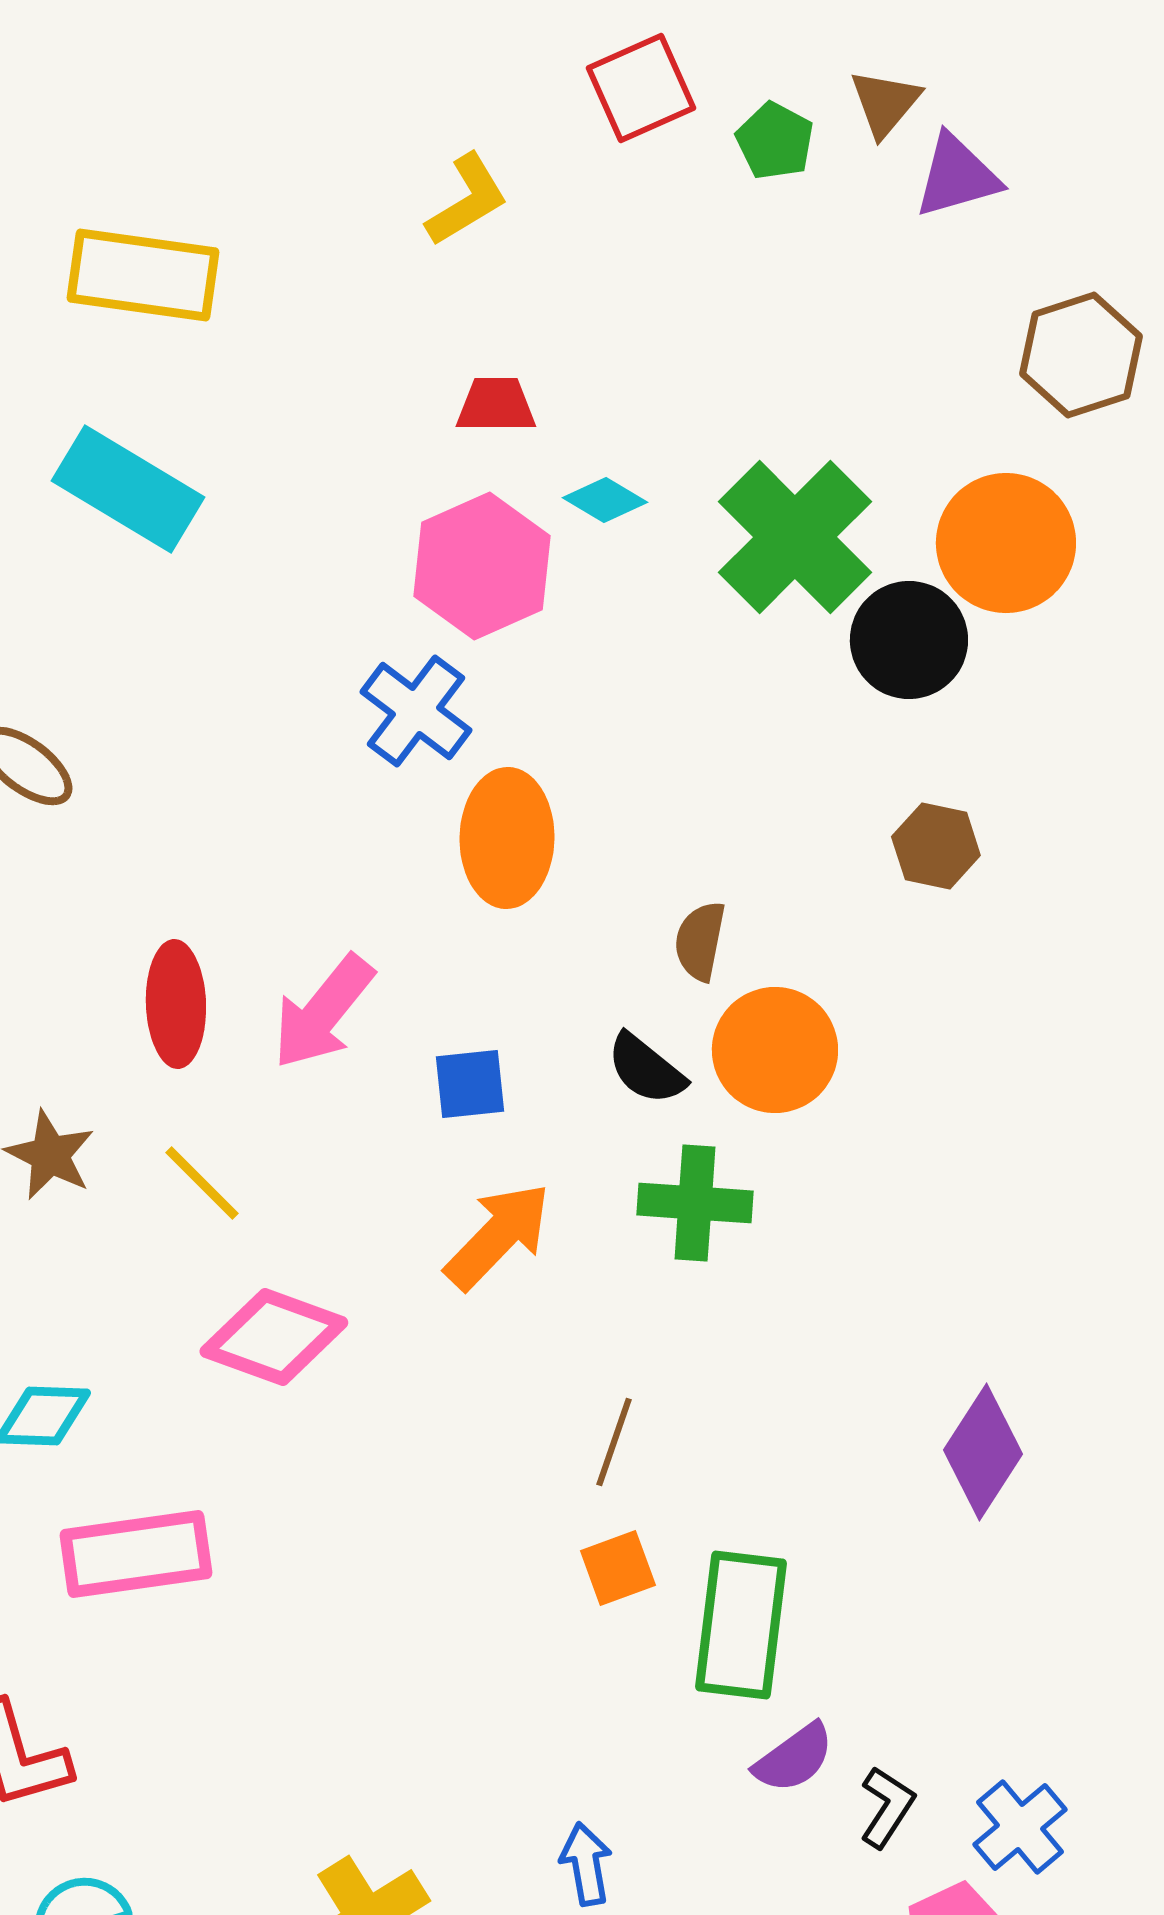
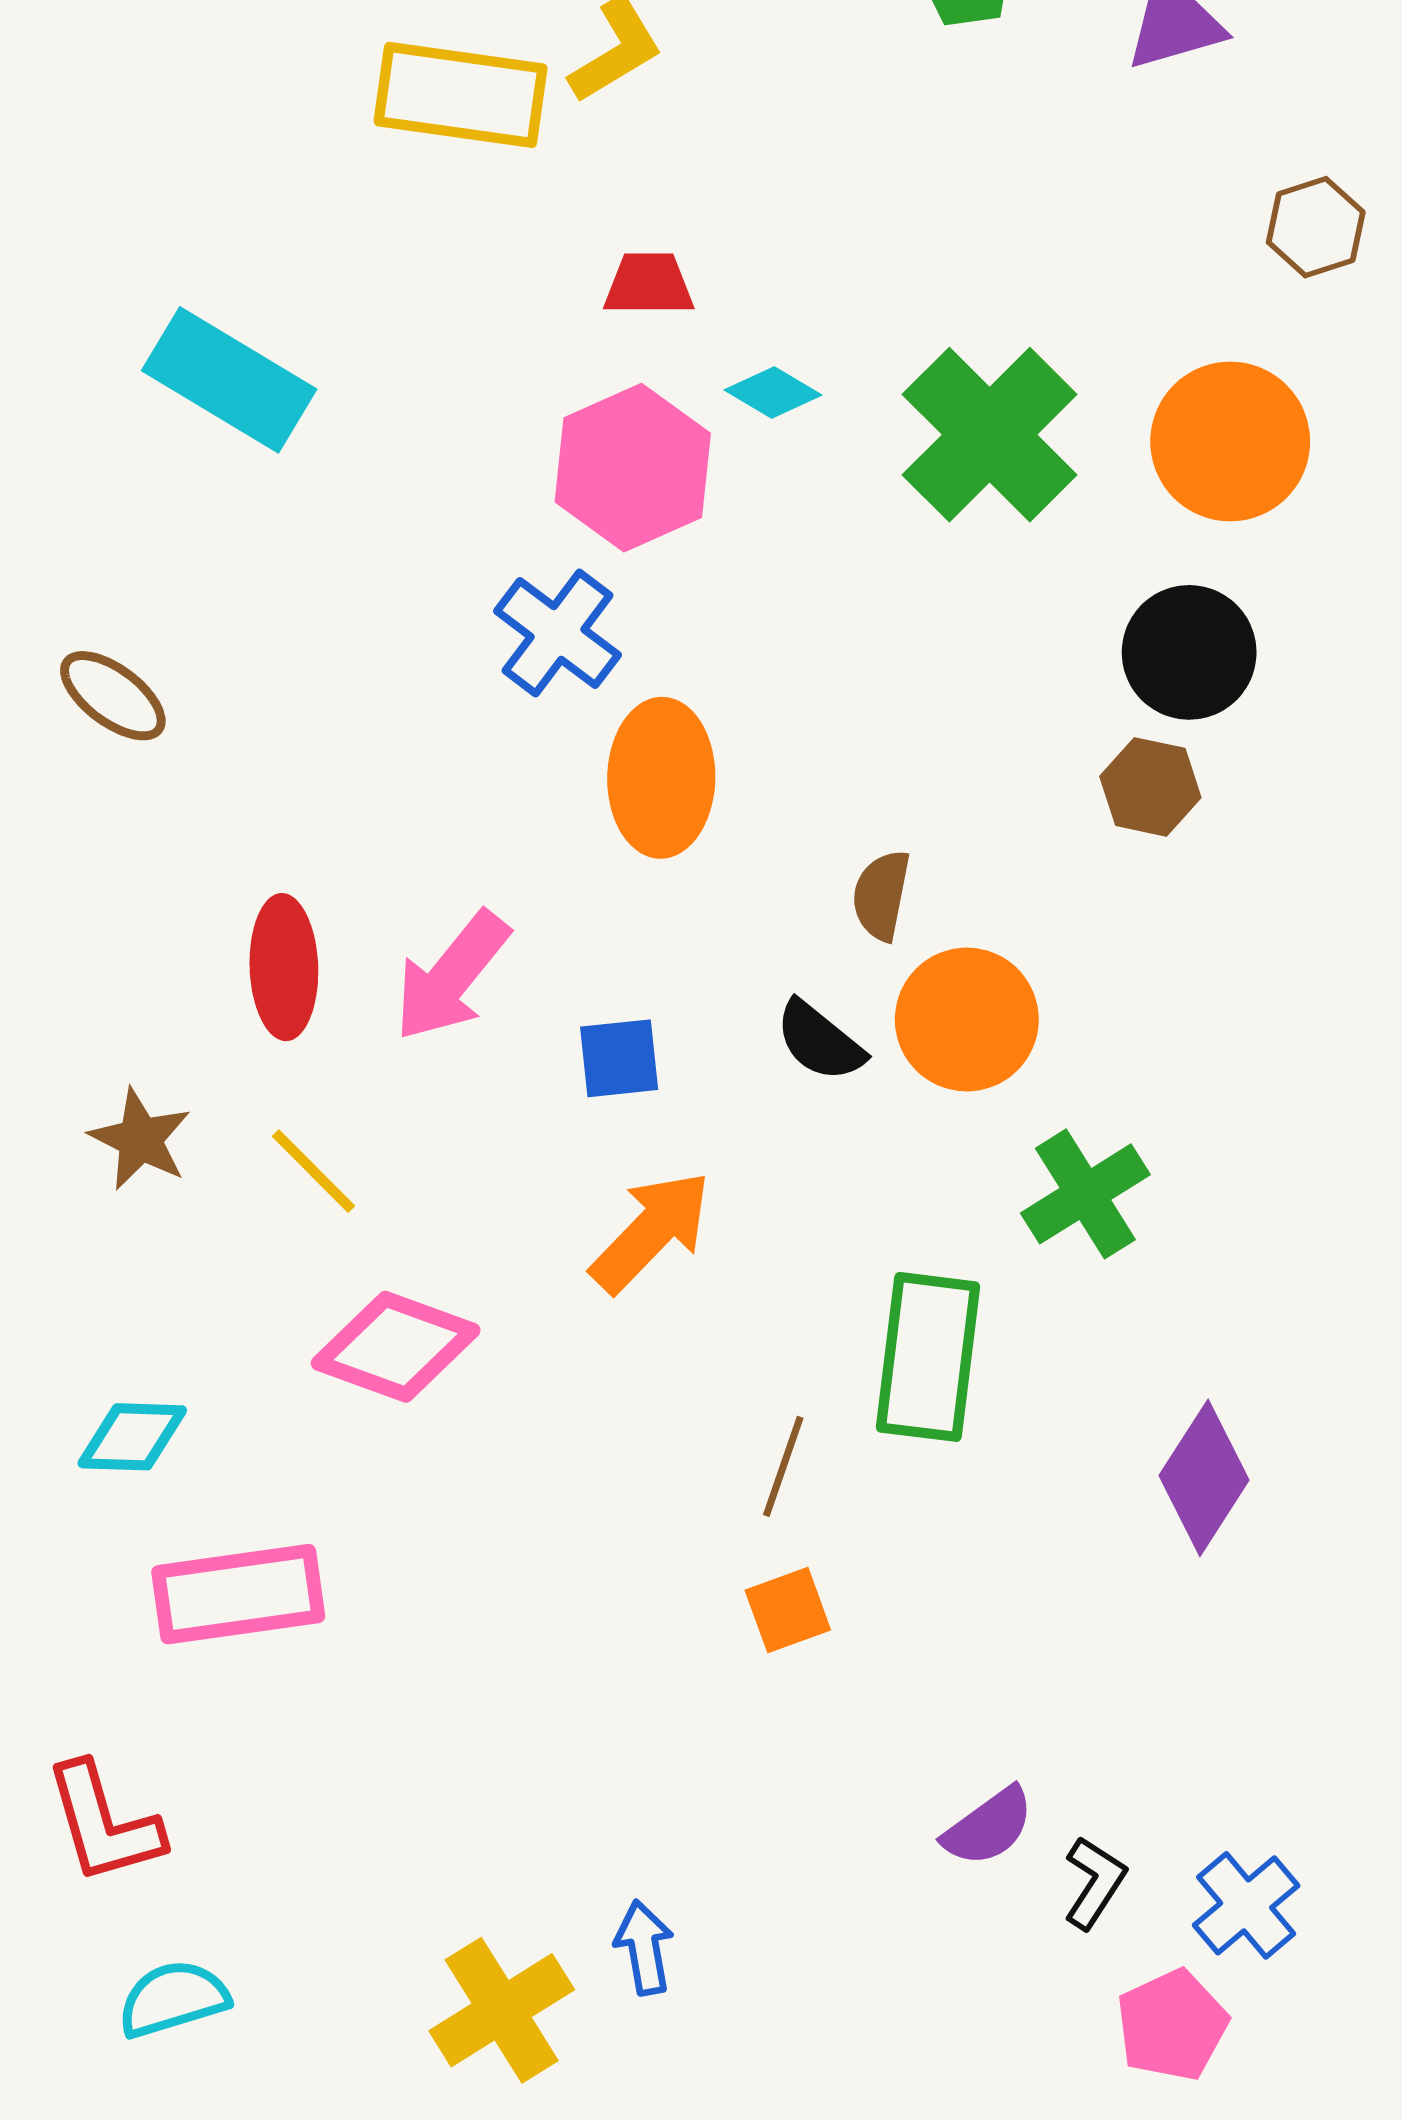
yellow rectangle: (143, 275) -> (461, 95), moved
brown hexagon: (1081, 355) -> (1316, 227), size x0.7
black circle: (909, 640) -> (1189, 652), moved
green cross: (695, 1203) -> (1085, 1194), moved, turned -36
green rectangle: (741, 1625) -> (928, 1357), moved
blue arrow: (586, 1864) -> (644, 1948), moved

